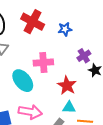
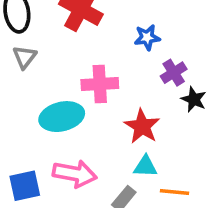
blue star: (65, 29) -> (147, 37), moved
cyan ellipse: (23, 81) -> (62, 117), turned -65

